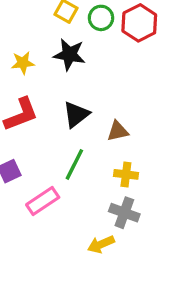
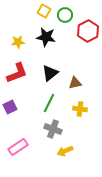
red hexagon: (139, 23) -> (88, 31), moved
pink rectangle: (43, 201) -> (18, 147), moved
gray cross: (124, 213) -> (53, 129), moved

